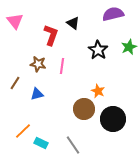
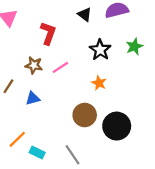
black triangle: (73, 23) -> (85, 14), moved
pink line: (62, 66) -> (60, 67), turned 49
orange star: (98, 91) -> (99, 83), moved

